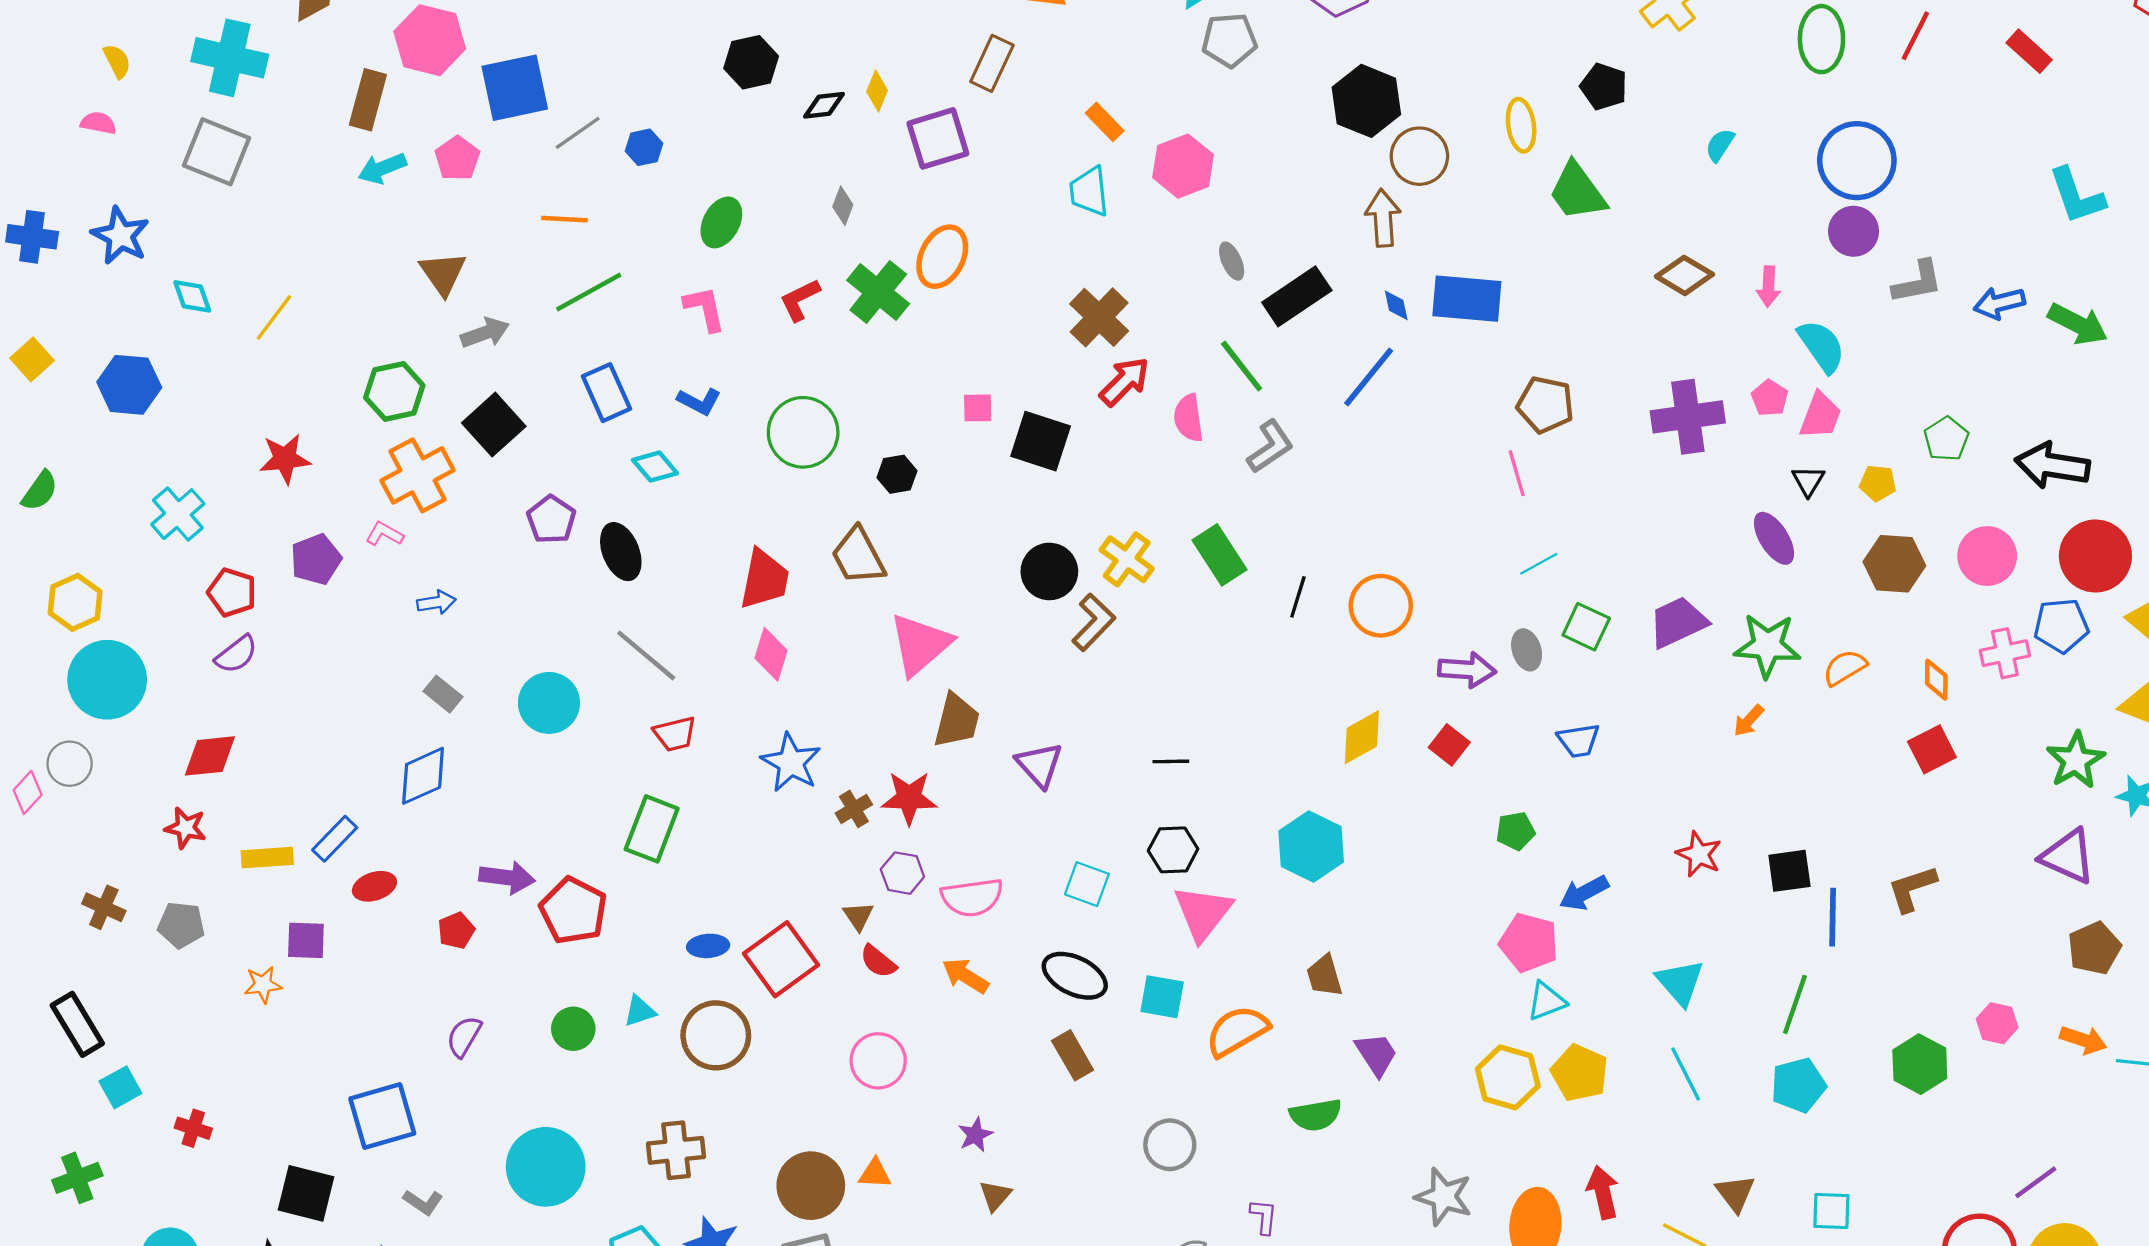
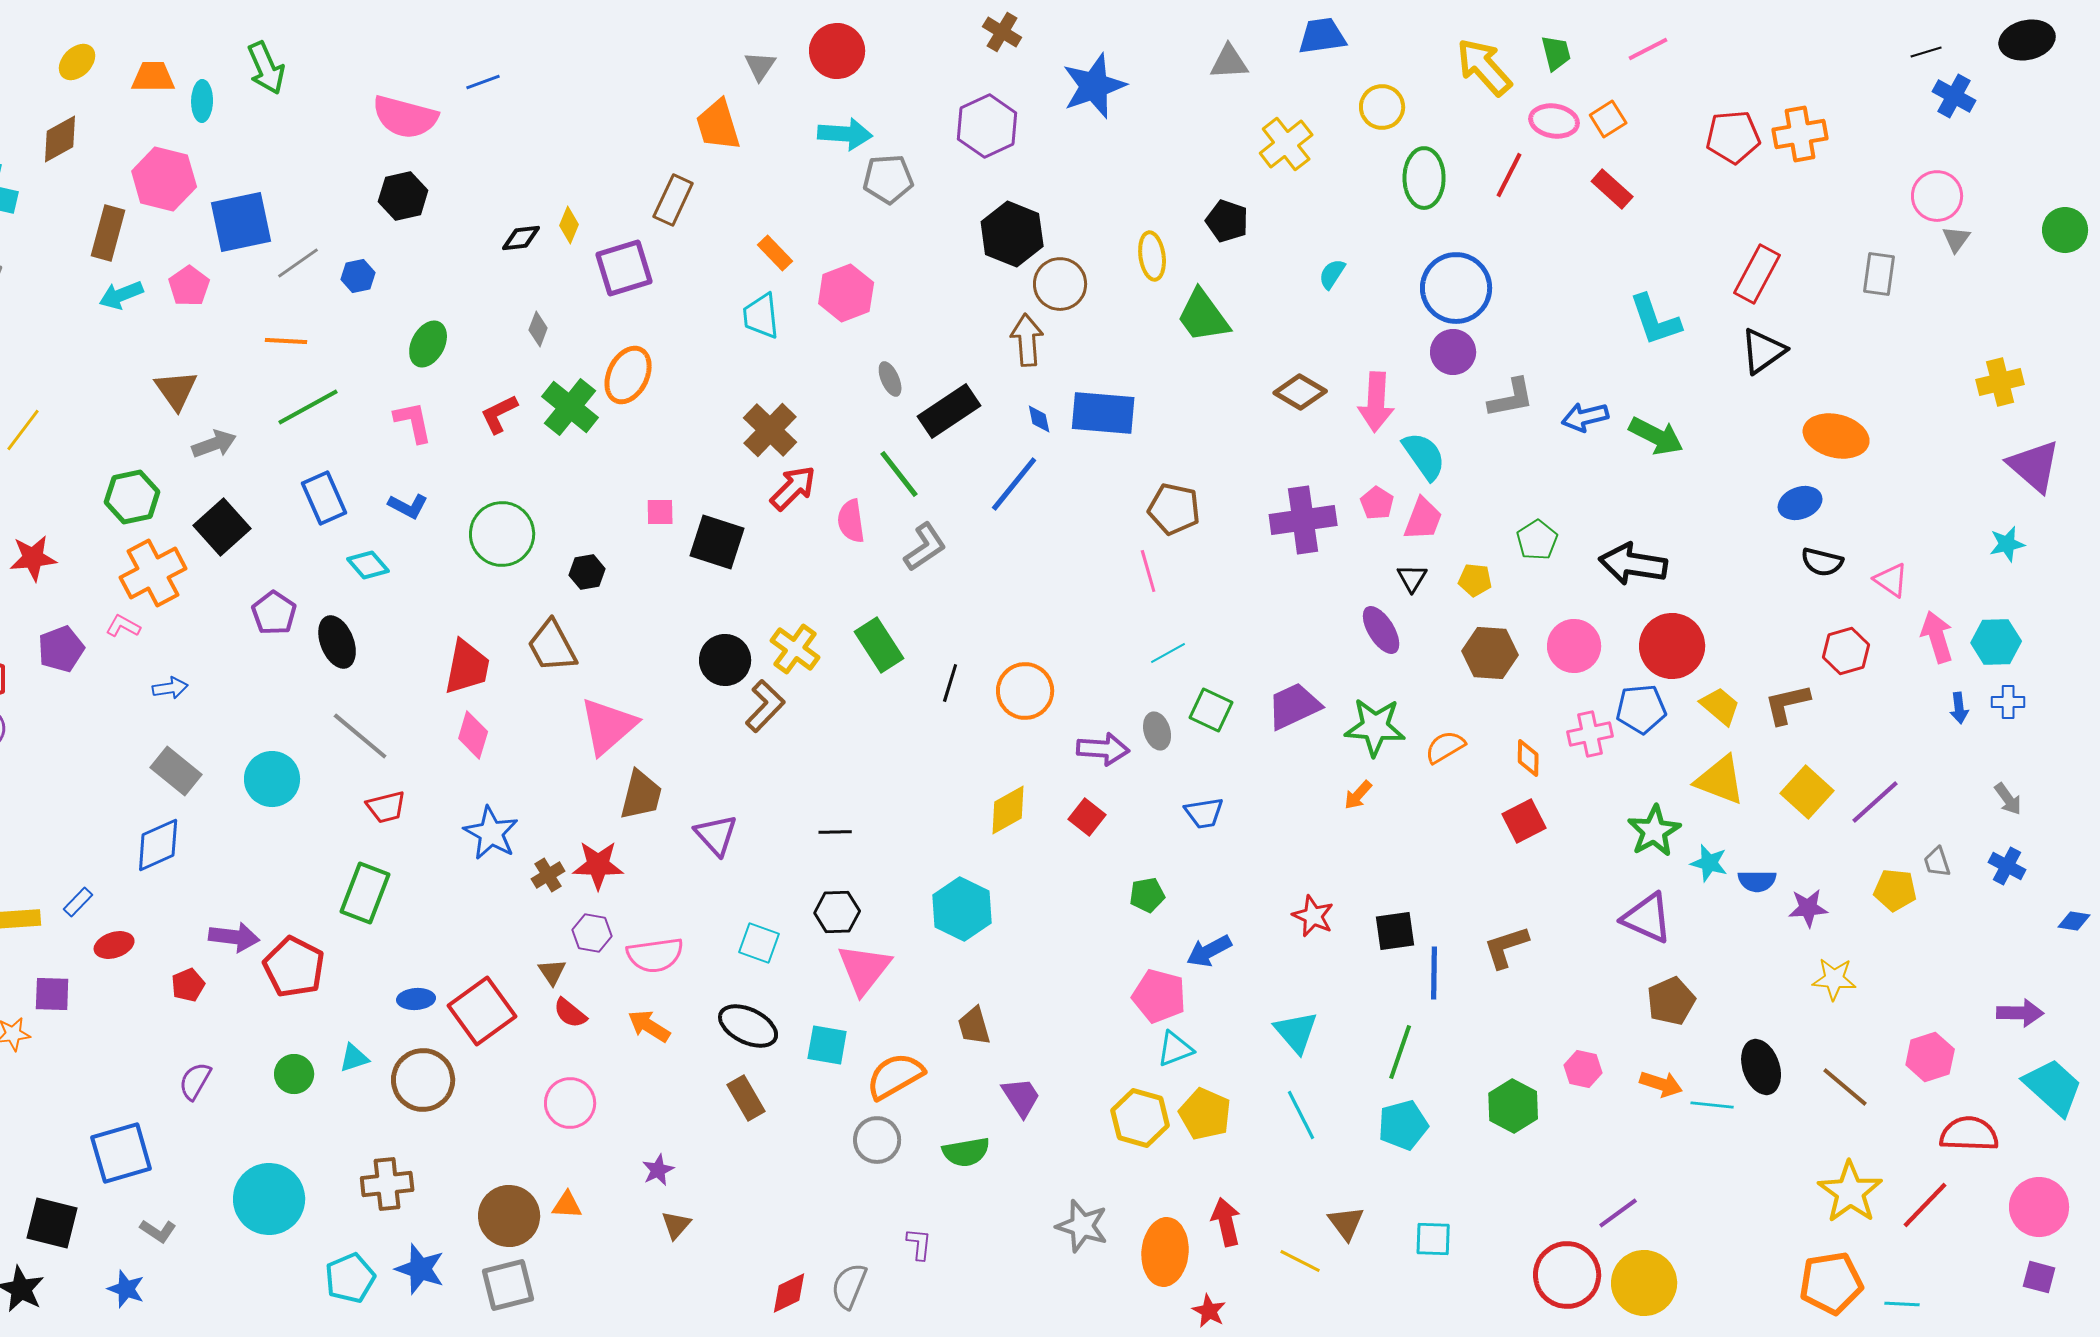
black hexagon: (751, 62) -> (403, 196), moved
pink arrow: (1768, 286) -> (1376, 402), size x1.6
gray rectangle: (443, 694) -> (176, 771), size x1.4
blue rectangle: (335, 839) -> (78, 902), size x0.7
gray circle: (1170, 1145) -> (877, 1140), moved

